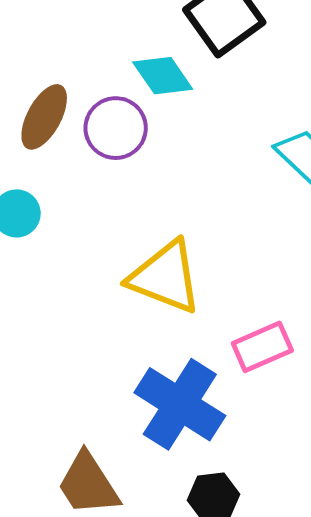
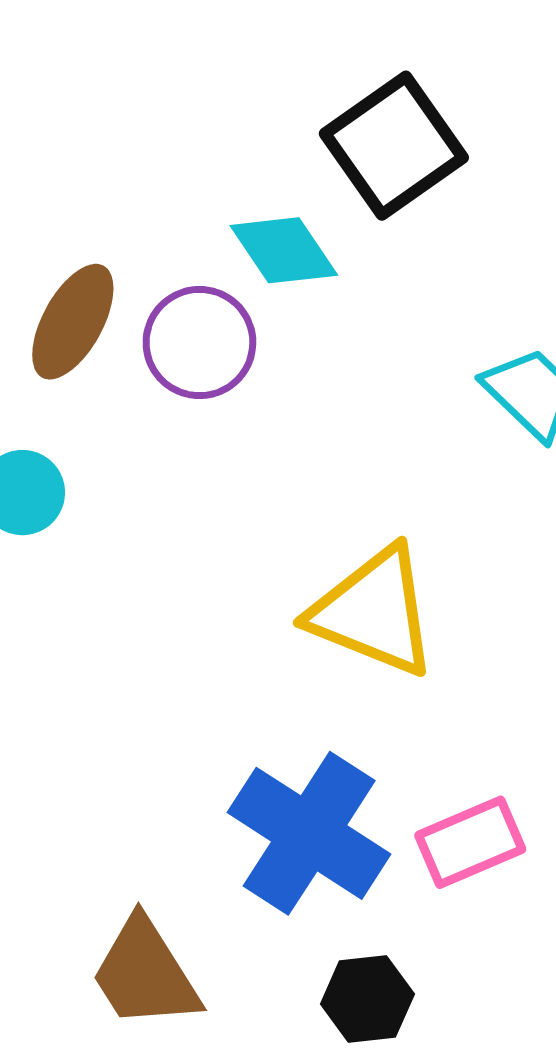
yellow triangle: (165, 277) -> (374, 612), moved
pink rectangle: (262, 347) -> (470, 842), moved

